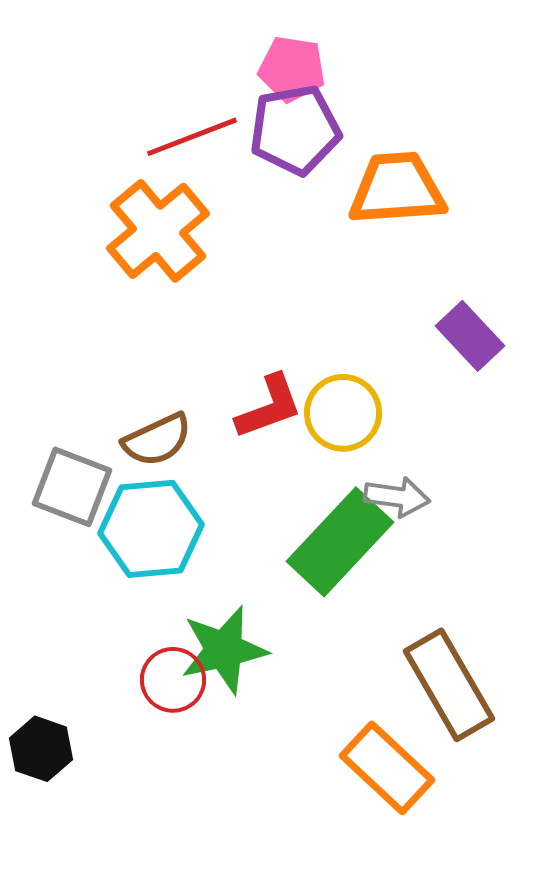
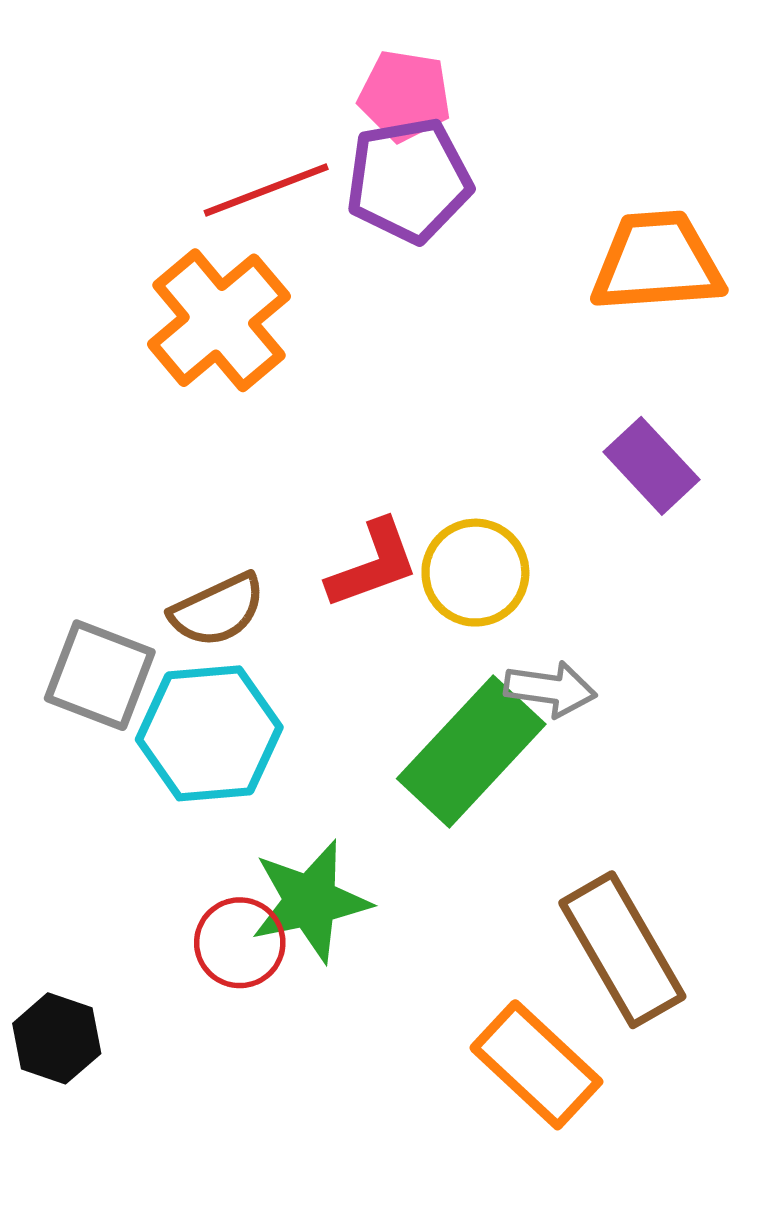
orange trapezoid: (397, 189) -> (657, 262), moved

